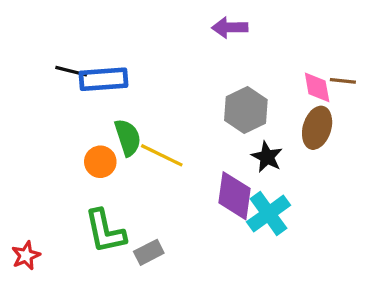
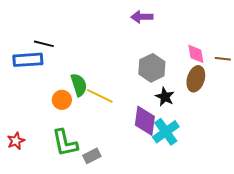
blue rectangle: (104, 79) -> (28, 60), moved
brown line: (343, 81) -> (223, 59), moved
red star: (26, 256) -> (16, 141), moved

